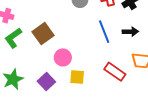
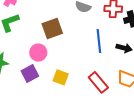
brown square: (43, 34) -> (52, 28), moved
pink circle: (63, 57) -> (38, 53), moved

